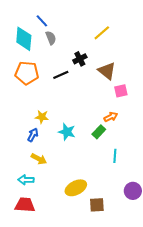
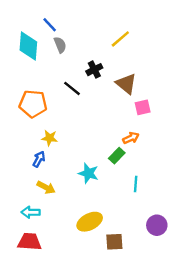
orange pentagon: (27, 73) -> (33, 104), moved
black line: (61, 75) -> (72, 88), turned 63
cyan star: (67, 132) -> (88, 173), moved

